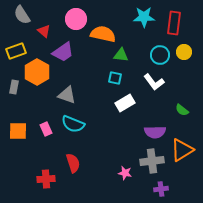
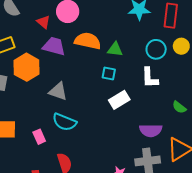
red triangle: (44, 31) -> (43, 22), moved
orange semicircle: (103, 34) -> (88, 41), moved
purple trapezoid: (63, 52) -> (54, 46), turned -130
white L-shape: (154, 82) -> (150, 78), turned 35
pink rectangle: (46, 129) -> (39, 137), moved

